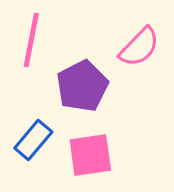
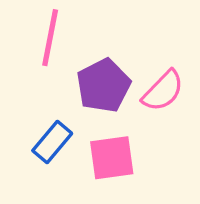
pink semicircle: (139, 47) -> (163, 91), moved

